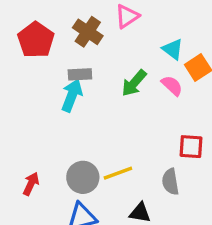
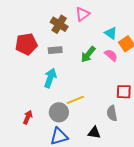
red pentagon: (36, 40) -> (26, 44), moved, turned 30
cyan arrow: (72, 95) -> (50, 78), moved
yellow line: (118, 173) -> (75, 100), moved

